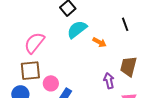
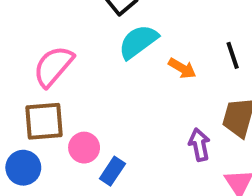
black line: (125, 24) -> (233, 55), moved

